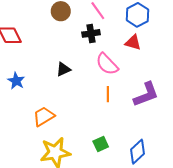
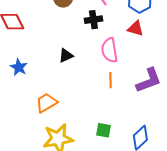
pink semicircle: (107, 64) -> (110, 50), turned 35
green square: (101, 144) -> (103, 130), turned 35

